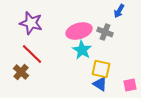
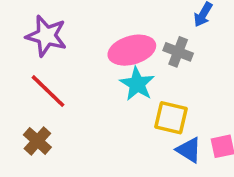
brown cross: (21, 72) -> (37, 141), moved
blue triangle: (100, 84) -> (189, 150), moved

